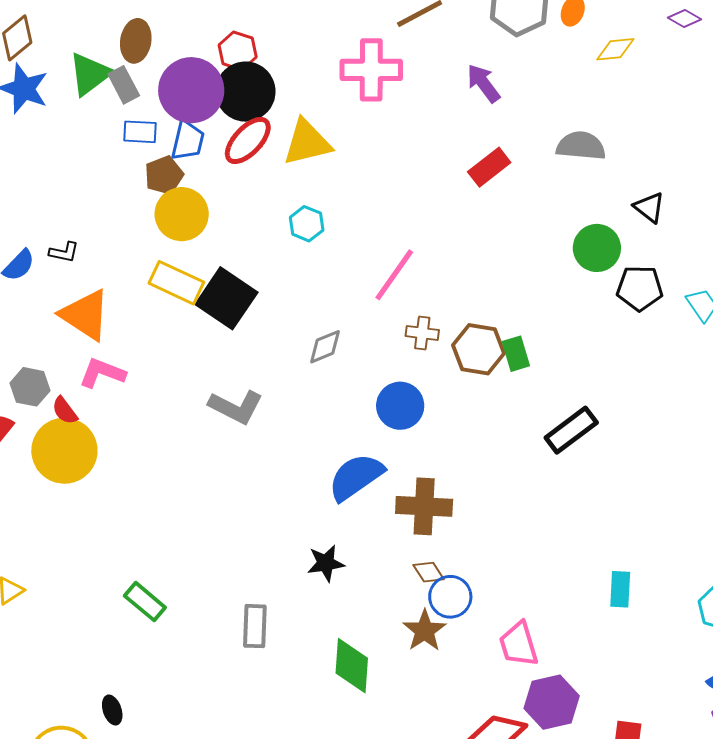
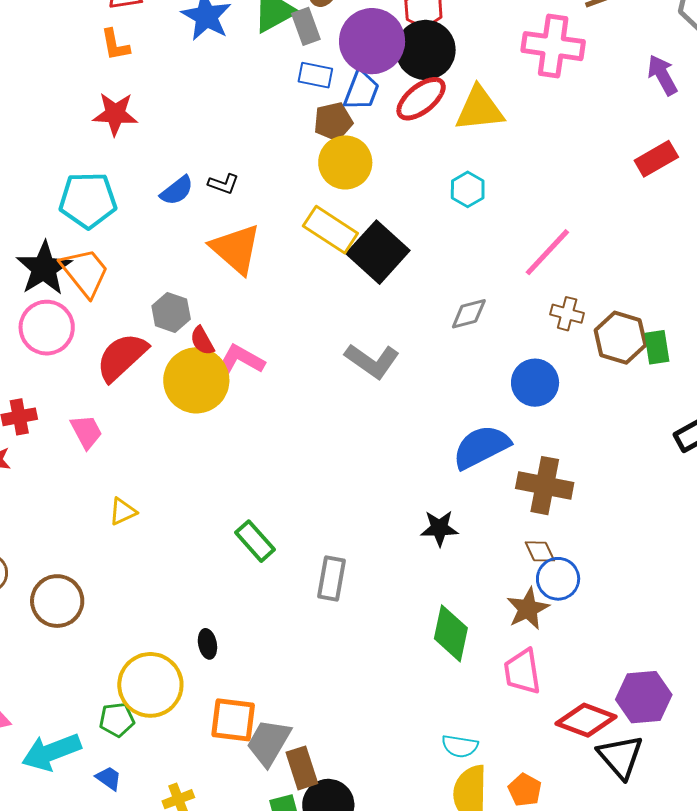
pink L-shape: (102, 373) -> (241, 360), moved
gray rectangle: (255, 626) -> (331, 579), moved
pink trapezoid: (519, 644) -> (522, 671), moved

